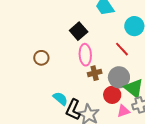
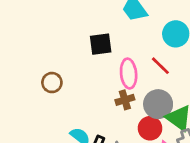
black square: (79, 31) -> (101, 44), turned 36
pink ellipse: (85, 55) -> (129, 74), moved

